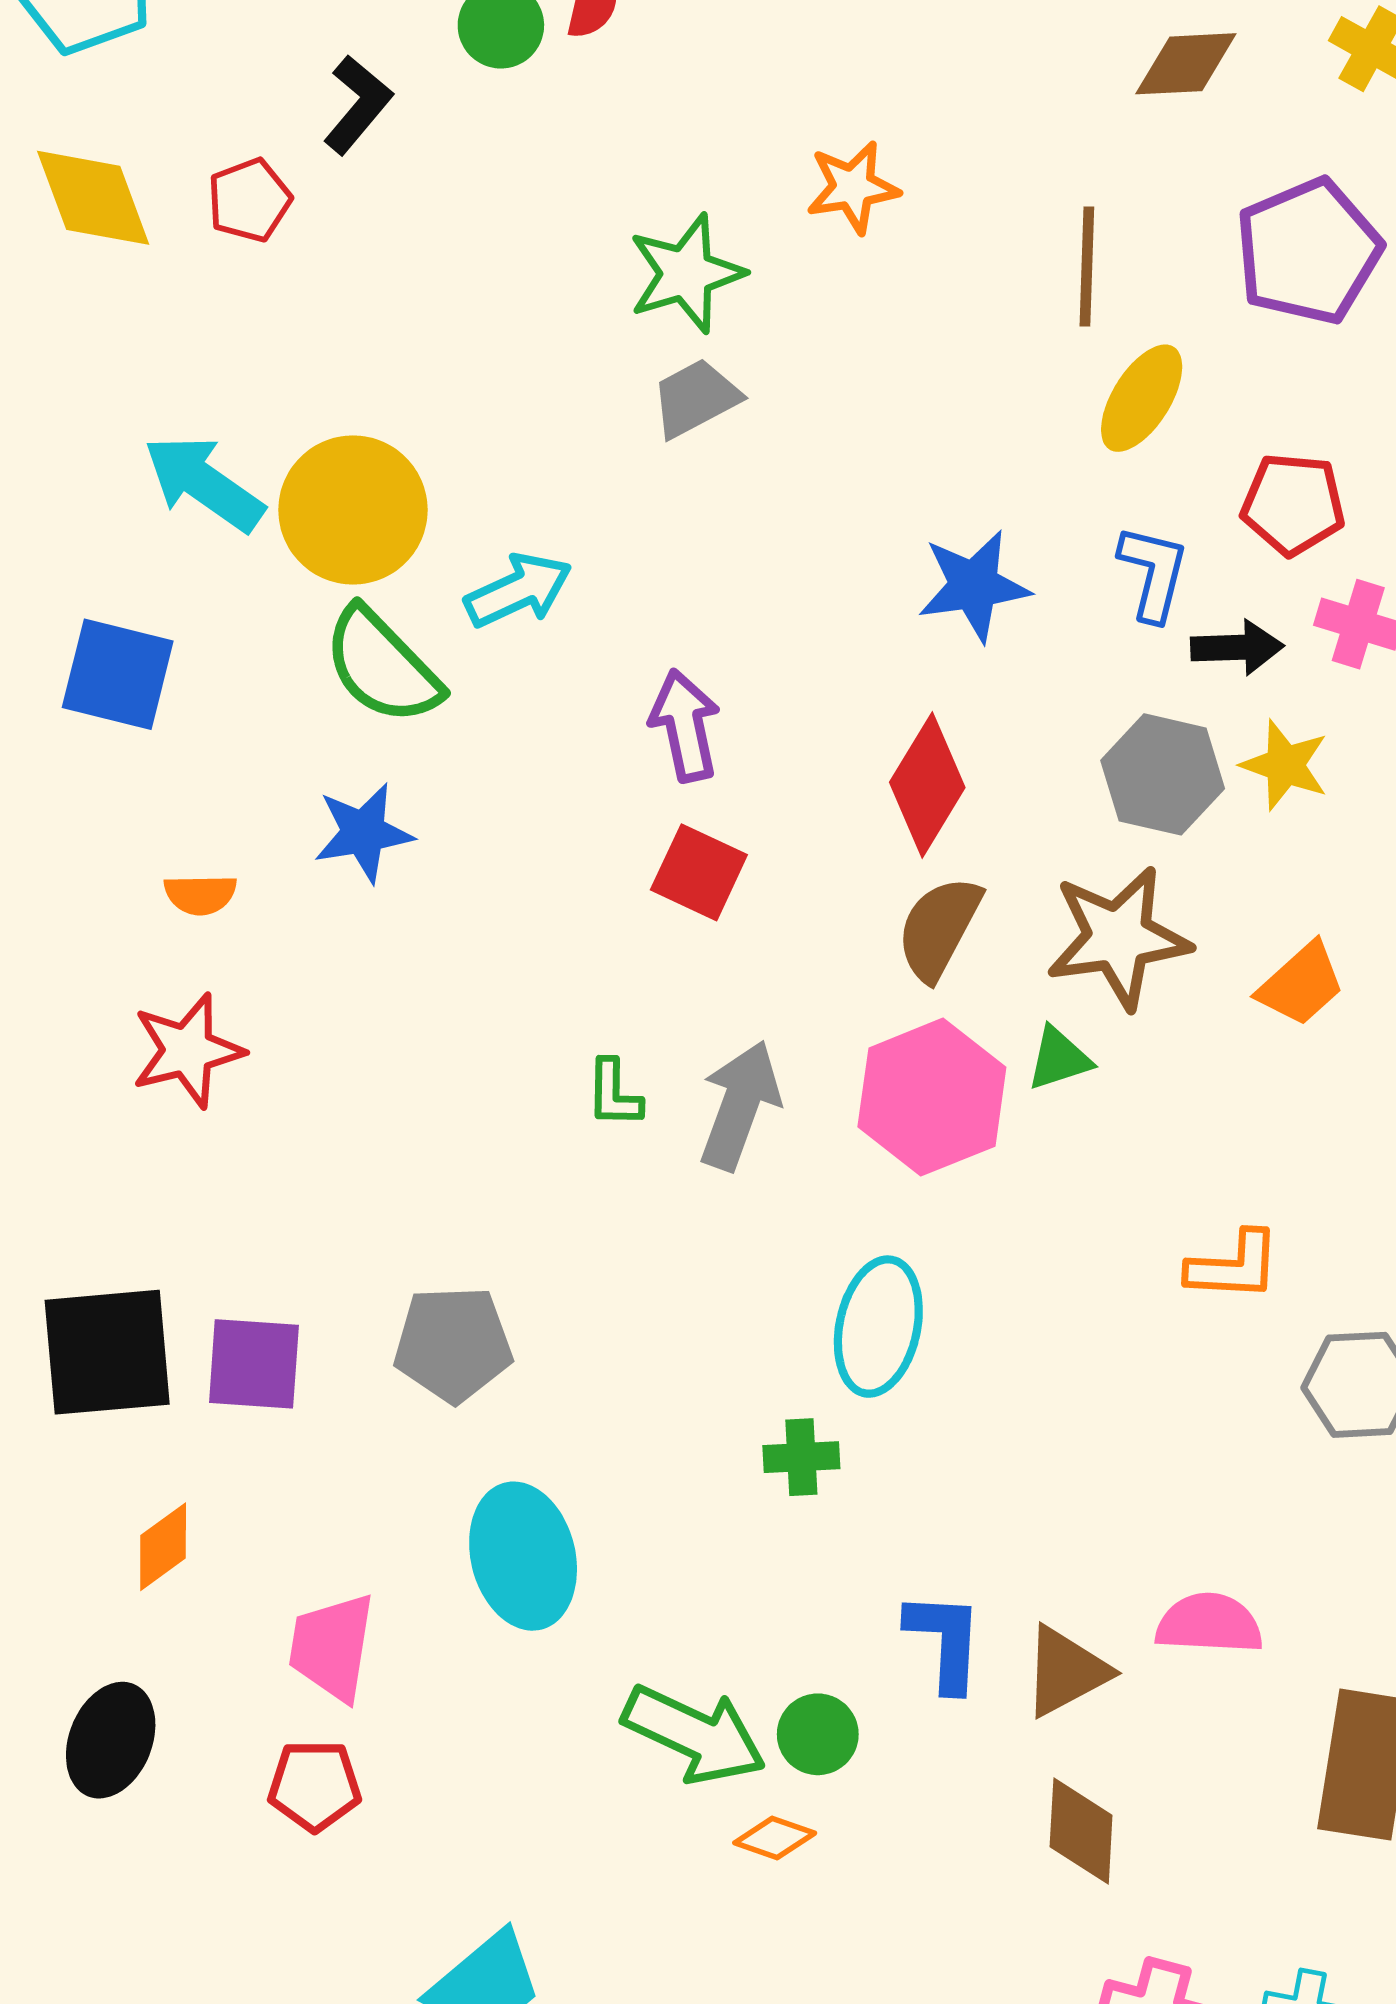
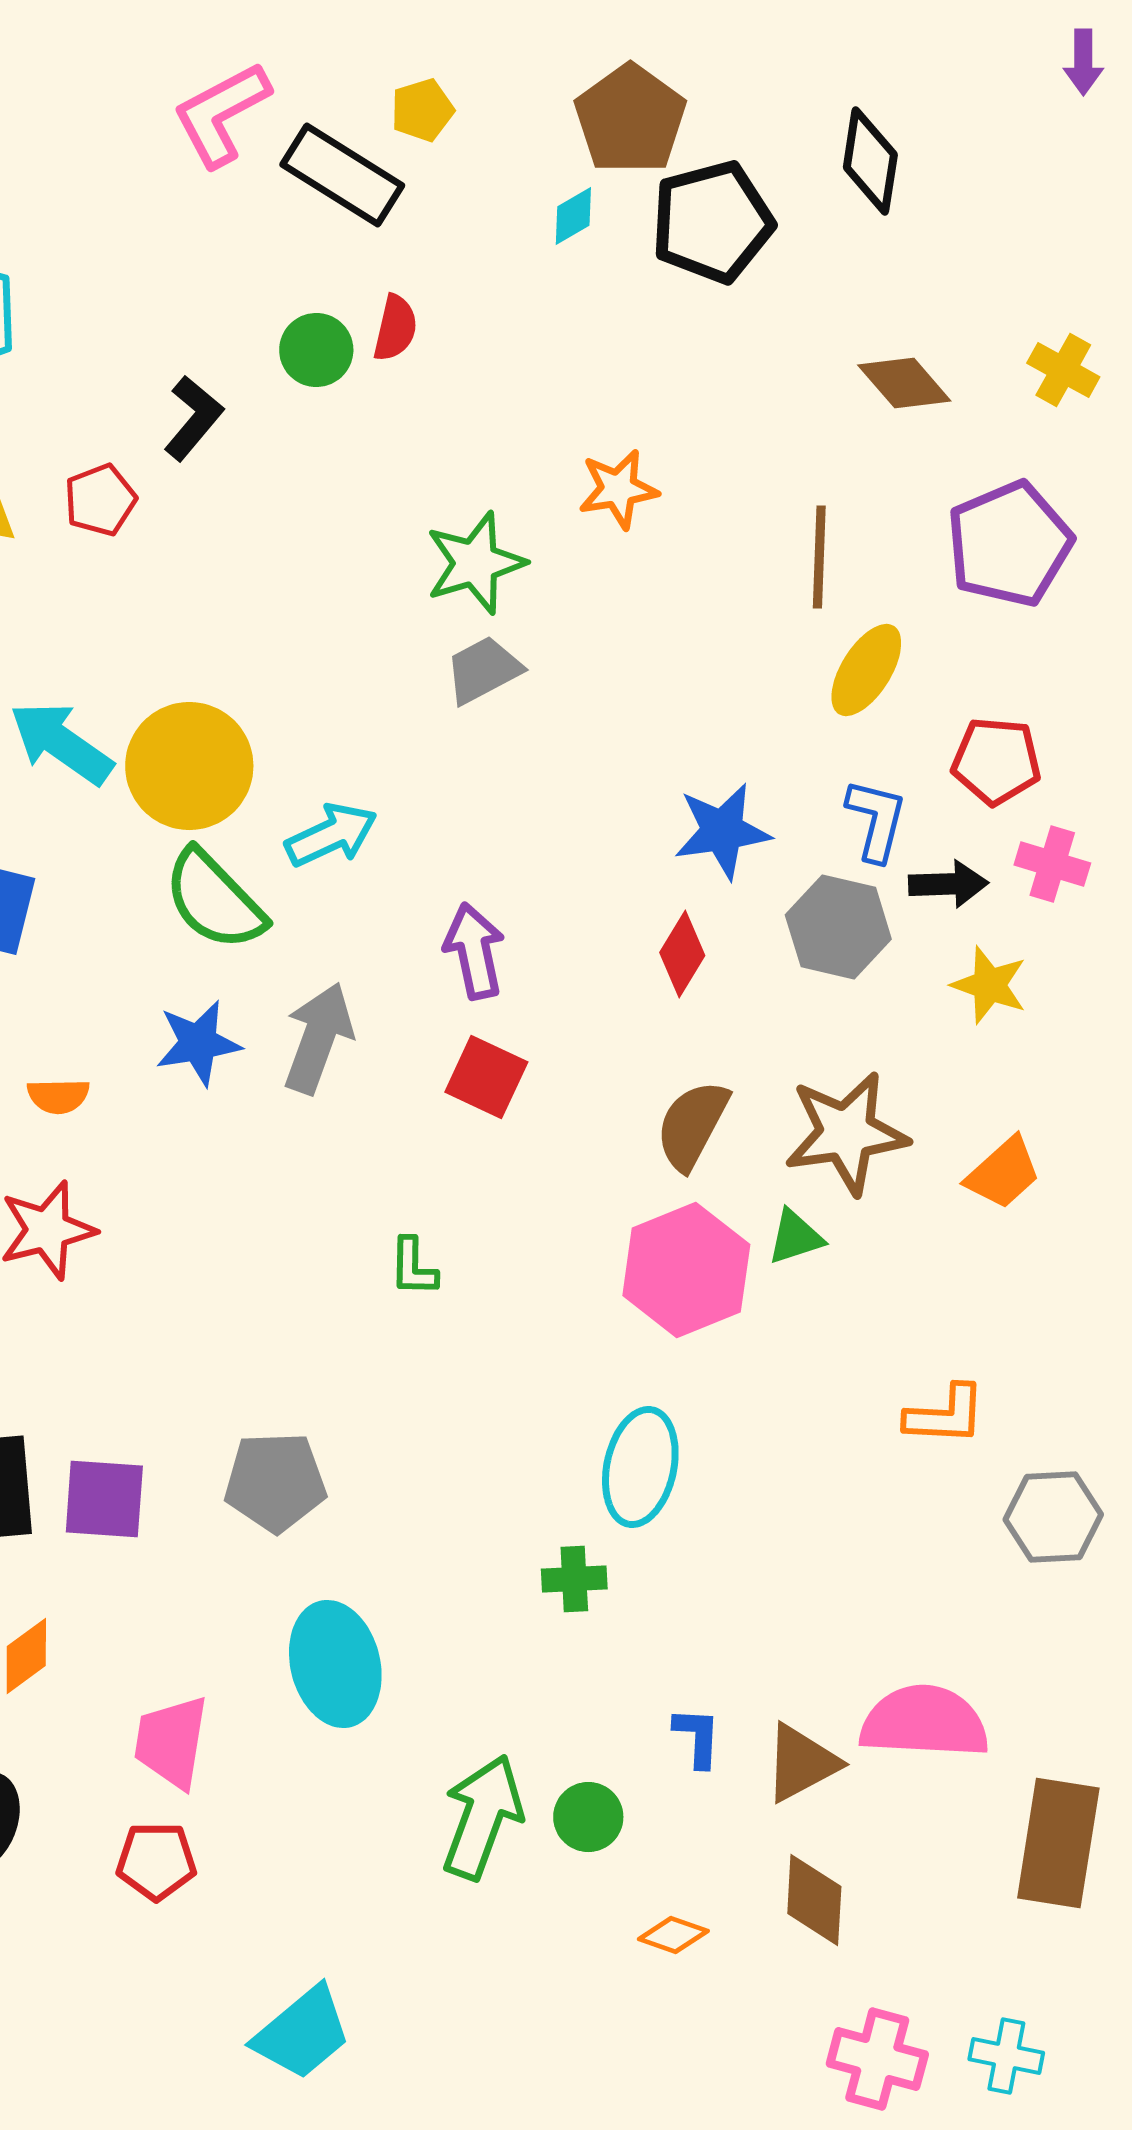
brown diamond: (1186, 64) -> (904, 383), turned 52
gray hexagon: (1163, 774) -> (838, 927), moved
red diamond: (927, 785) -> (682, 954), moved, size x0.7
gray arrow: (740, 1105) -> (318, 1038), moved
pink semicircle: (1209, 1624) -> (924, 1722), size x1.4
blue L-shape: (945, 1641) -> (697, 1737), size x0.7
green arrow: (694, 1734) -> (482, 1817), turned -95
orange diamond: (775, 1838) -> (673, 1935), moved

